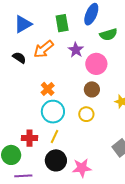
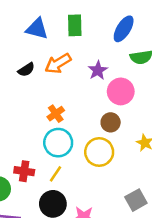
green rectangle: (62, 23) -> (75, 25), moved
blue triangle: (23, 24) -> (37, 29), turned 36
black semicircle: (19, 58) -> (26, 70), turned 104
yellow circle: (86, 114) -> (99, 152), size x1.5

